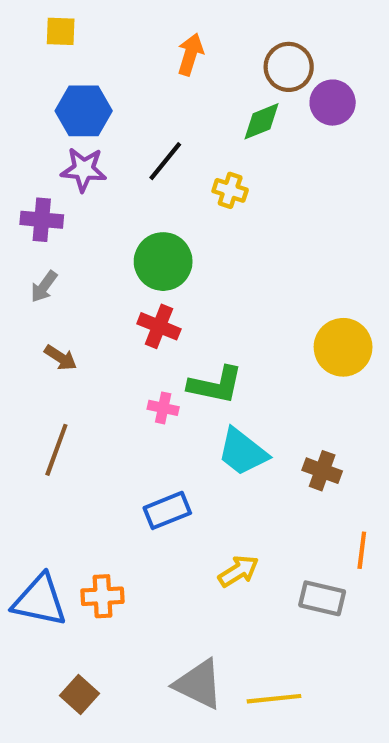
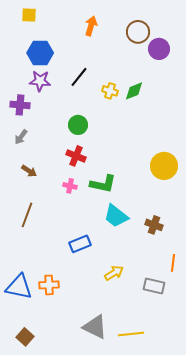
green diamond: (261, 121) -> (134, 91), moved
green circle: (163, 262) -> (78, 125), size x0.7
pink cross: (163, 408) -> (70, 186), moved
brown square: (79, 695) -> (25, 337), moved

